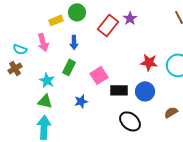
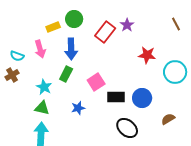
blue arrow: (74, 42) -> (71, 49), size x1.5
red star: (149, 62) -> (147, 55), moved

